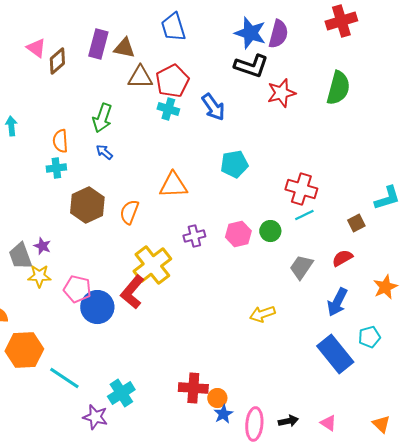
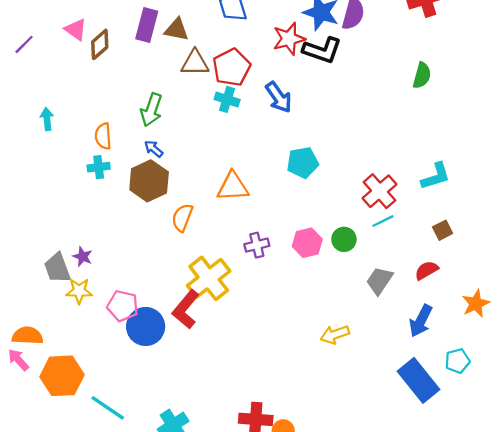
green semicircle: (338, 88) -> (422, 75), size x0.7
red star: (281, 93) -> (289, 39), moved
red cross: (301, 189) -> (379, 191), turned 32
cyan L-shape: (387, 198) -> (436, 176), moved
brown hexagon: (87, 205) -> (149, 181), moved

